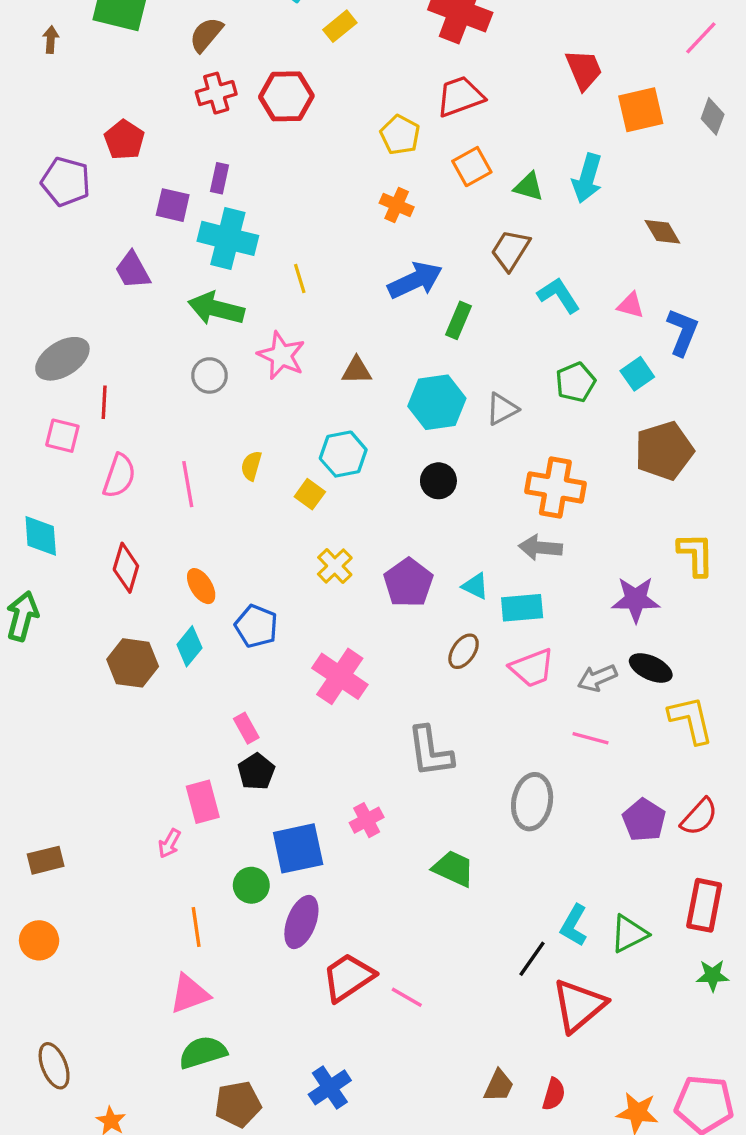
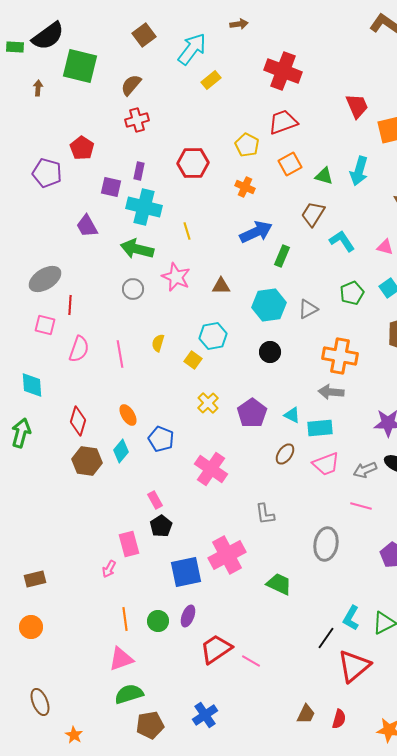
red hexagon: (286, 96) -> (193, 163), moved
red diamond: (126, 568) -> (78, 421), moved
gray L-shape: (430, 752) -> (265, 514), size x0.7
pink cross: (367, 820) -> (227, 555), size x1.8
green circle: (251, 885) -> (158, 621), moved
purple ellipse: (301, 922) -> (188, 616), size x0.7

